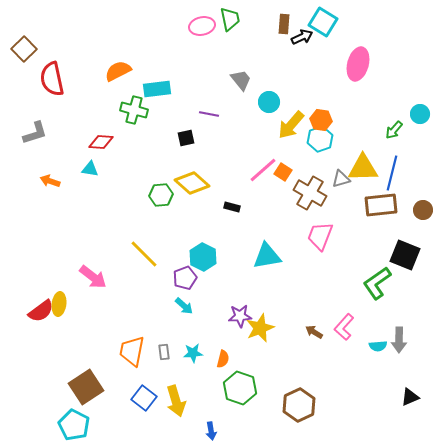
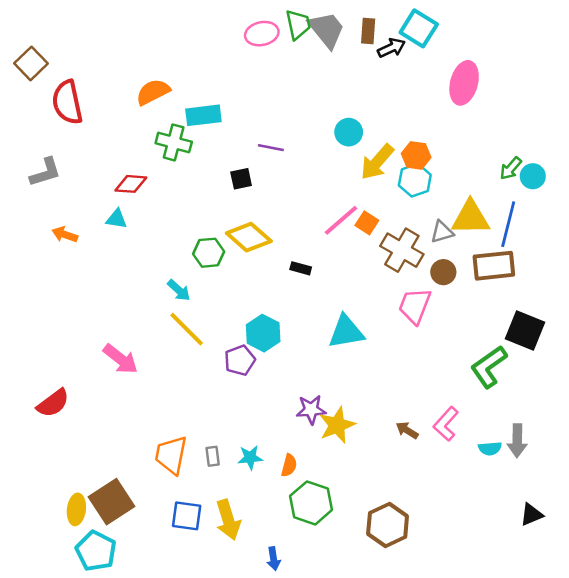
gray trapezoid: (241, 80) -> (327, 30), moved, size x1.4
cyan circle: (420, 114) -> (533, 176), moved
brown circle: (423, 210) -> (443, 272), moved
yellow ellipse: (59, 304) -> (76, 509), moved
cyan arrow: (184, 306) -> (179, 290), moved
blue square: (144, 398) -> (187, 516), turned -30

